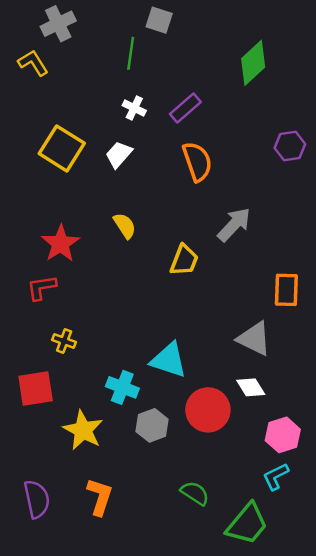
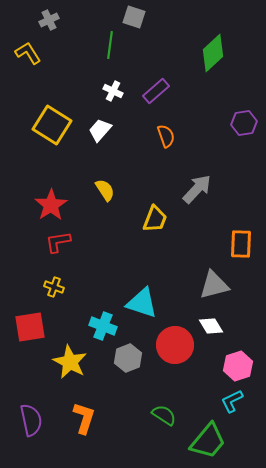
gray cross: (58, 24) -> (49, 20), size x0.7
orange semicircle: (197, 162) -> (166, 136), size x0.7
red L-shape: (42, 288) -> (58, 242), moved
gray triangle: (254, 339) -> (214, 285), turned -40

